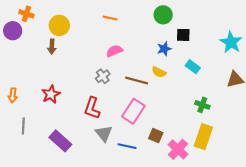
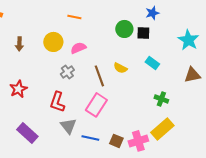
green circle: (163, 15) -> (124, 29), moved
yellow circle: (59, 25) -> (53, 42), moved
blue star: (164, 49) -> (152, 13), moved
brown line: (137, 81) -> (99, 76), turned 55
brown square: (156, 136) -> (116, 141), moved
yellow rectangle: (203, 137) -> (162, 129), turned 30
pink cross: (178, 149) -> (138, 141), turned 30

